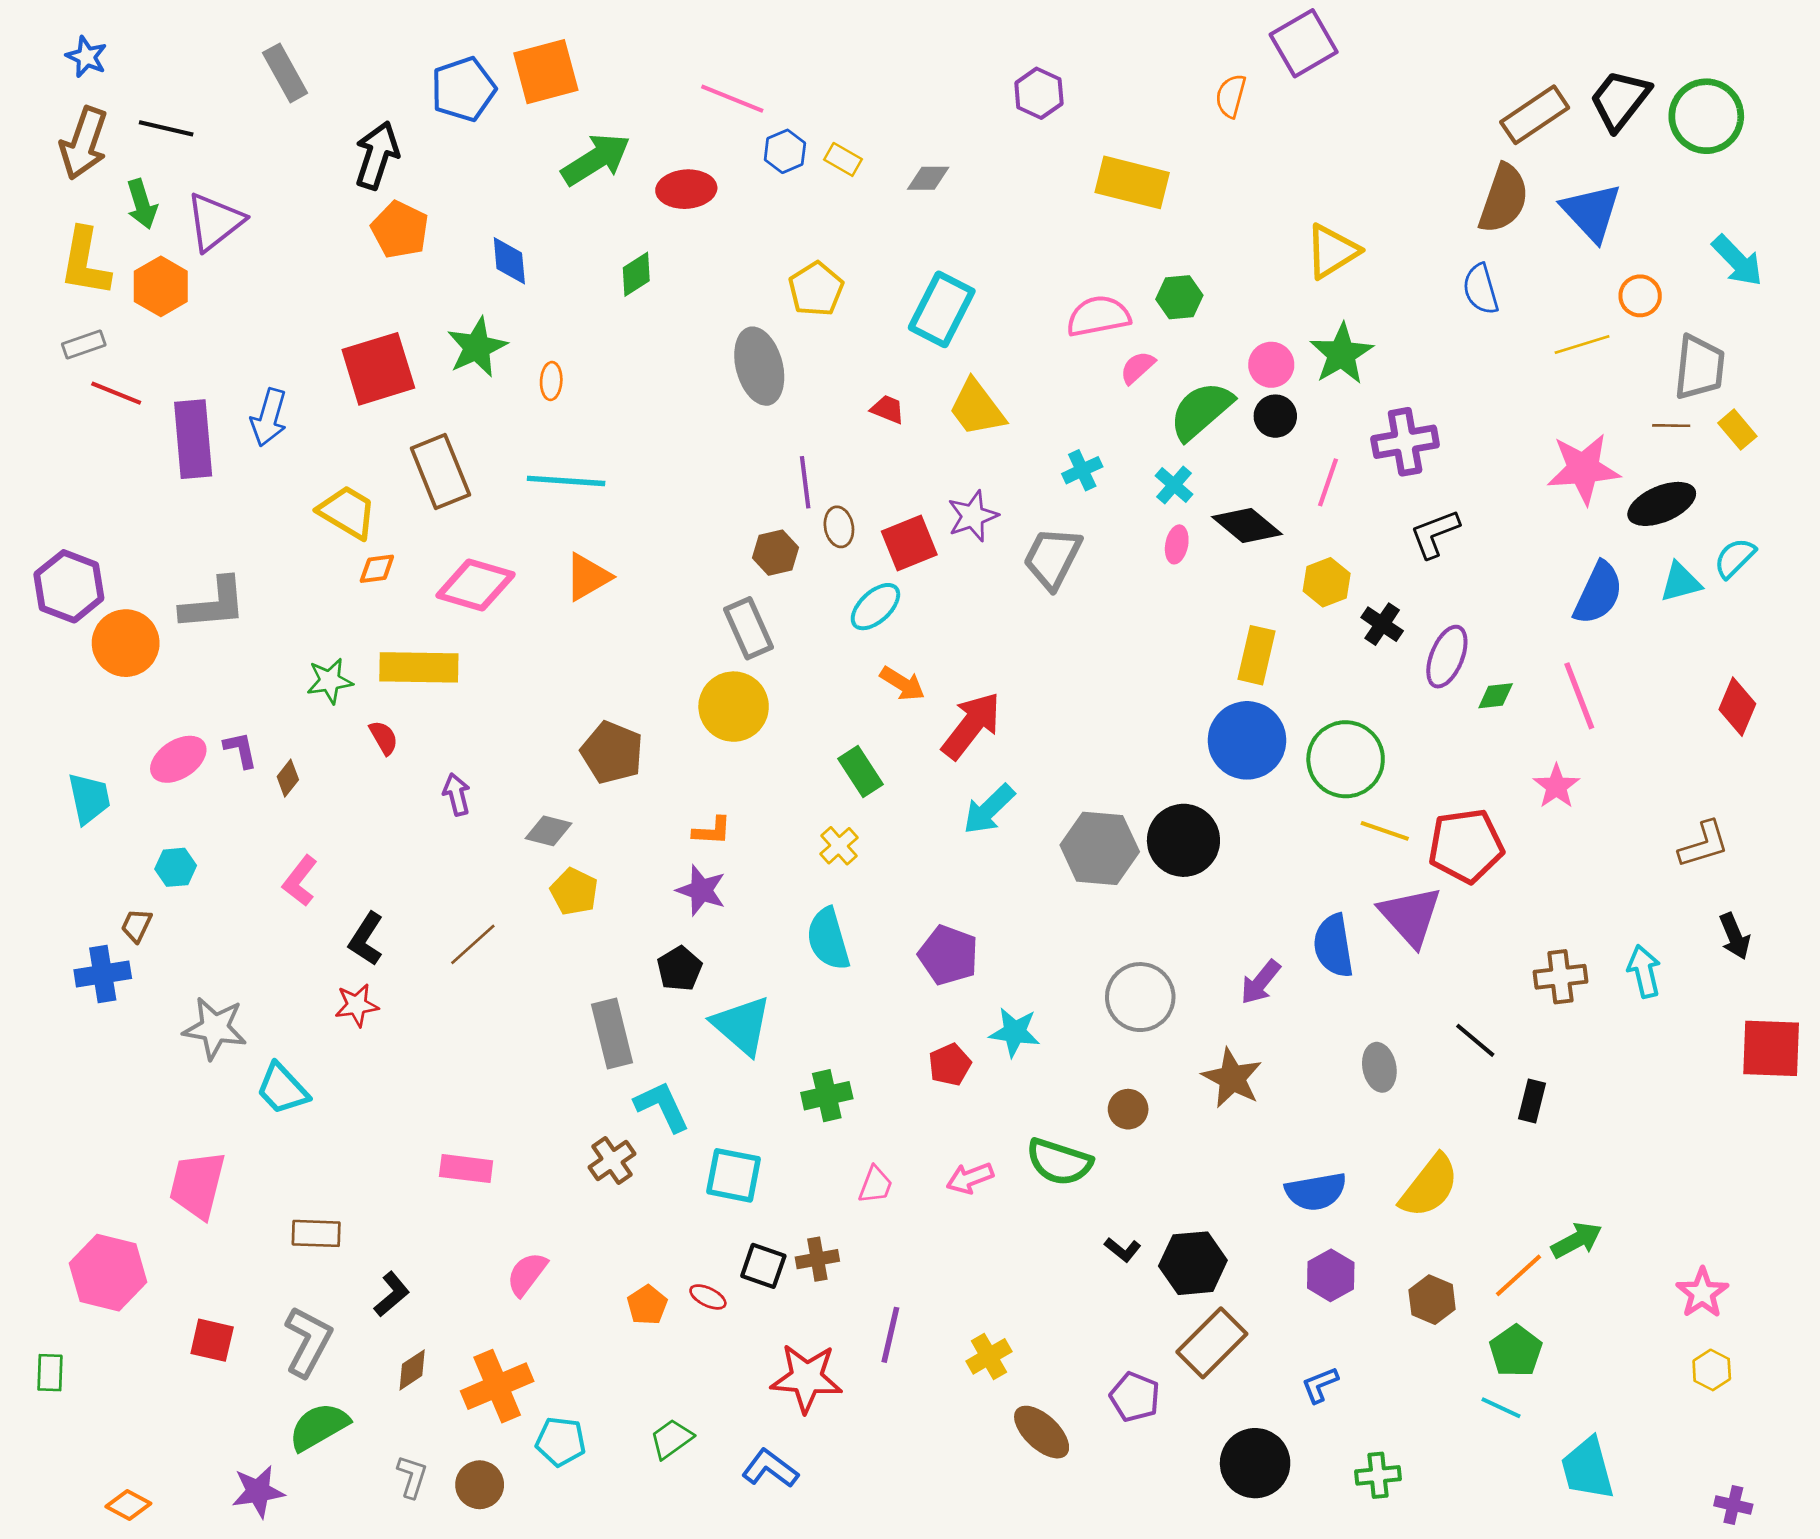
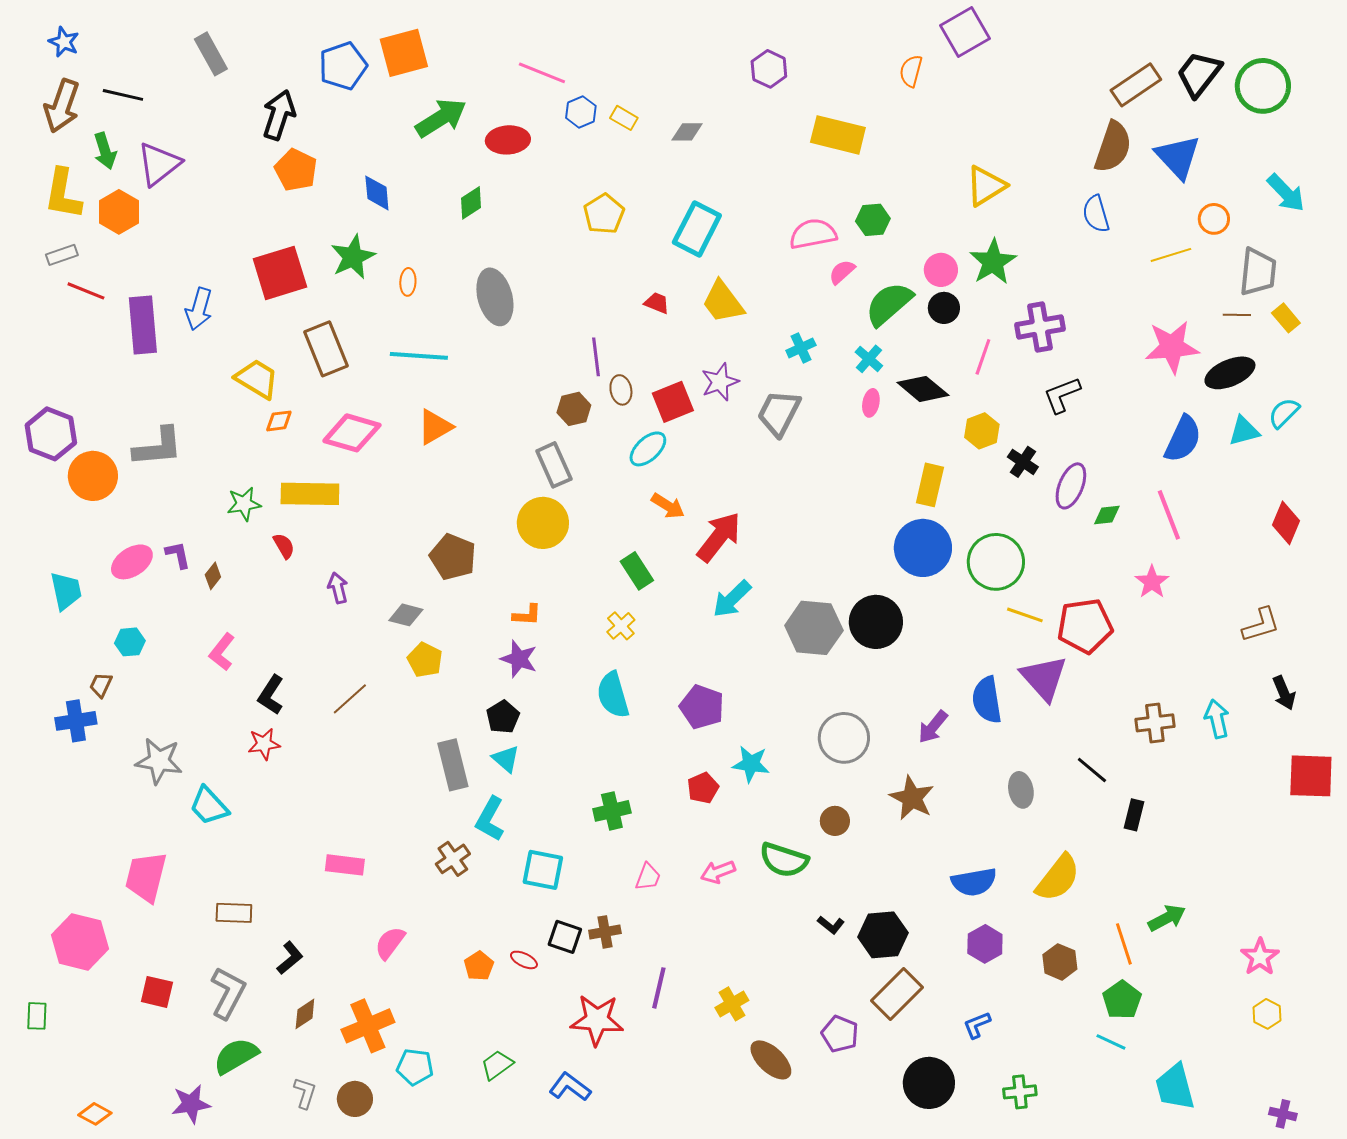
gray ellipse: (759, 366) -> (495, 297), moved
cyan triangle: (742, 1025) -> (506, 759), moved, size x0.6
cyan L-shape: (662, 1106) -> (490, 819), turned -126
orange line: (1519, 1275) -> (1124, 944), turned -66

